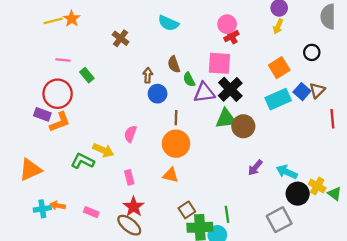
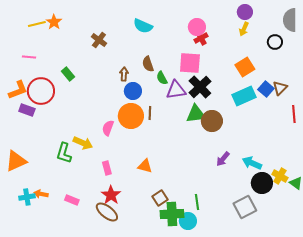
black circle: (312, 52) -> (275, 42), moved
pink line: (63, 60) -> (29, 57), moved
orange L-shape: (60, 122) -> (18, 90), moved
orange circle: (176, 144) -> (131, 116), moved
green L-shape: (83, 161) -> (64, 153), turned -100

